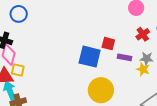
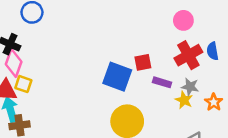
red cross: (143, 34) -> (188, 55), size x1.5
red square: (108, 44) -> (143, 62), turned -32

